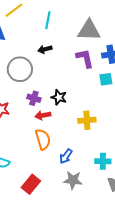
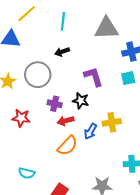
purple L-shape: (85, 58) -> (93, 77), moved
orange semicircle: (43, 139) -> (67, 146), turned 65
blue arrow: (66, 156) -> (90, 131), moved

